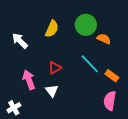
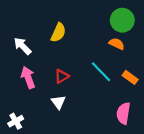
green circle: (86, 25) -> (122, 20), moved
orange rectangle: (112, 76) -> (130, 77), moved
pink arrow: (29, 80) -> (28, 77), moved

